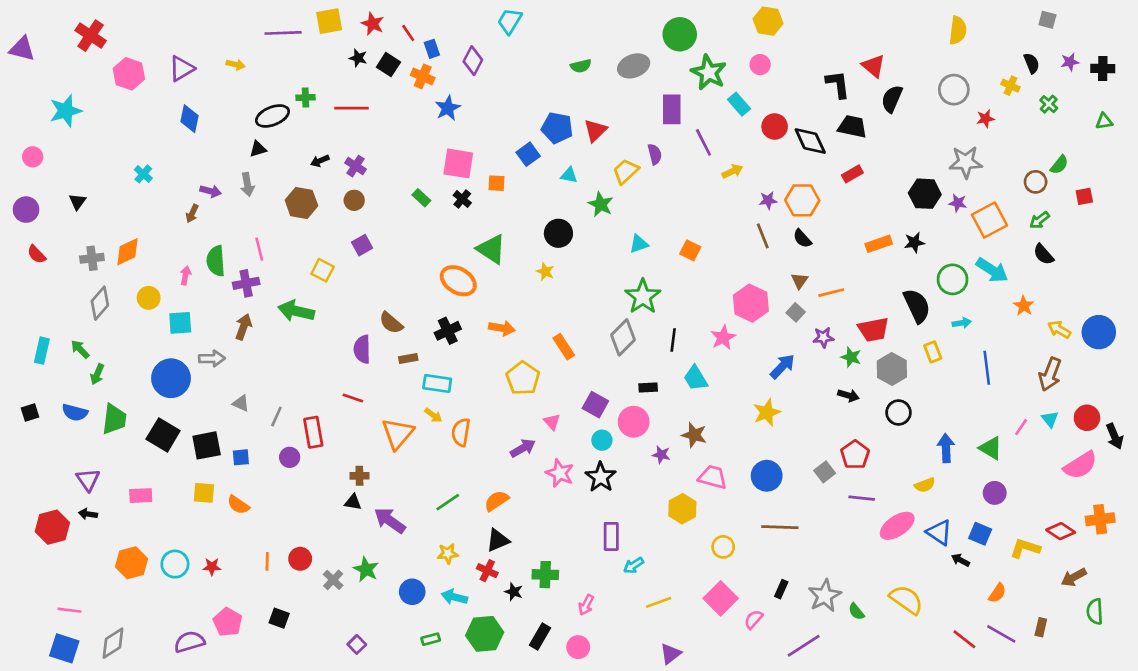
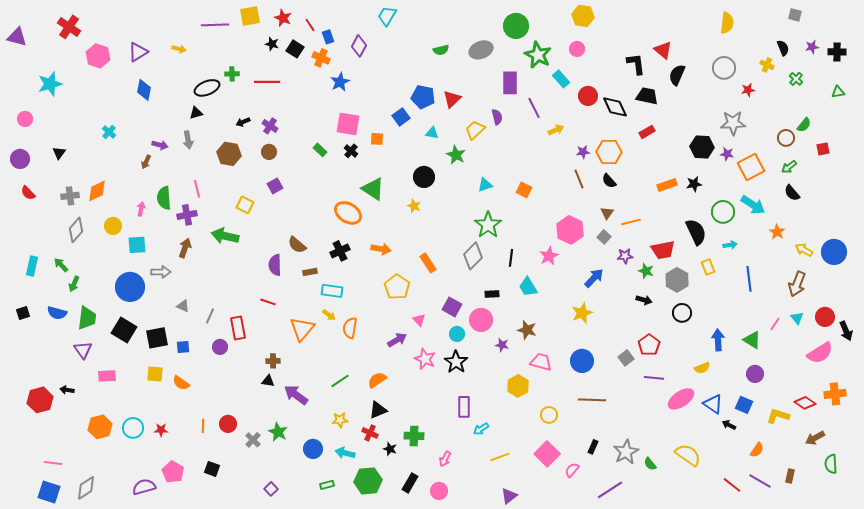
purple triangle: (88, 480) -> (83, 350), moved

